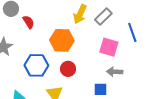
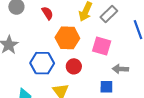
red semicircle: (29, 22) -> (47, 13), moved
pink square: (109, 47) -> (102, 46), moved

